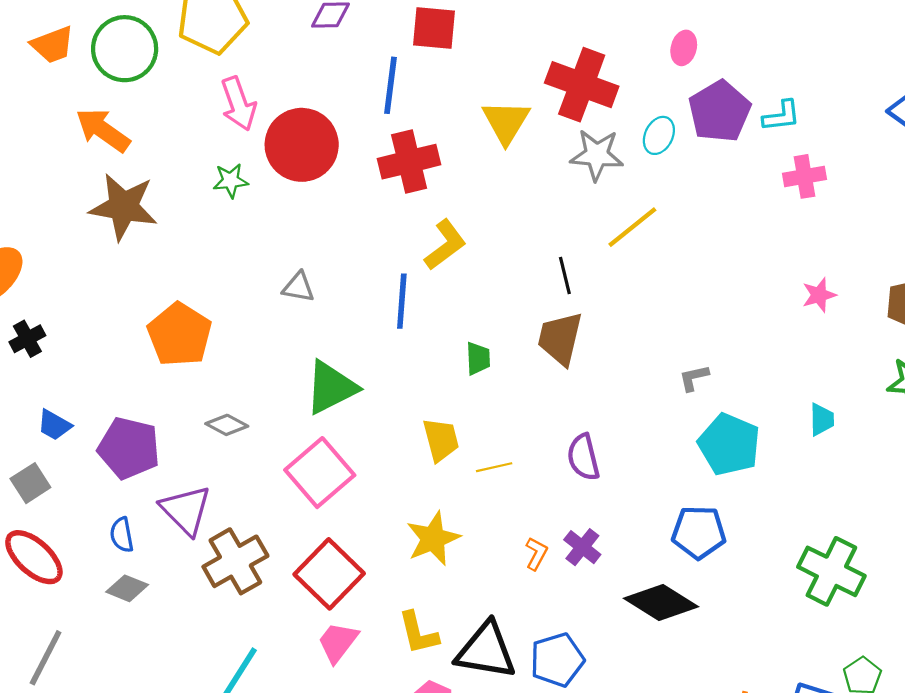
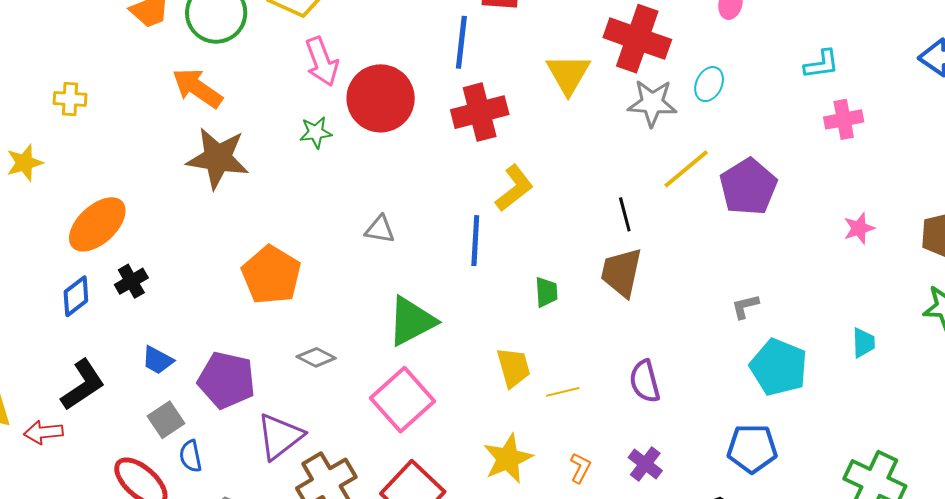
purple pentagon: (720, 111) -> (748, 187), moved
gray square: (30, 483) -> (166, 420), moved
purple triangle: (186, 510) -> (280, 436), turned 38
blue semicircle: (122, 535) -> (191, 456), moved
orange L-shape: (536, 554) -> (580, 468), moved

